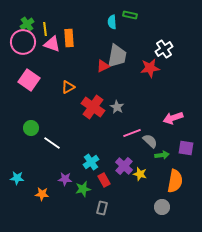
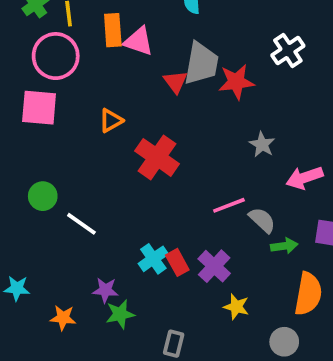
pink circle: (23, 42) -> (56, 56), moved
pink triangle: (52, 44) -> (139, 41), moved
red triangle: (103, 66) -> (175, 82), turned -40
red star: (150, 68) -> (236, 82), moved
pink square: (29, 80) -> (39, 108), turned -30
gray star: (117, 107) -> (262, 144), moved
yellow star: (140, 174) -> (236, 307), moved
red rectangle: (104, 180) -> (177, 262), moved
green star: (83, 189) -> (120, 314), moved

